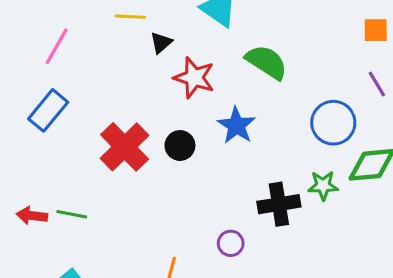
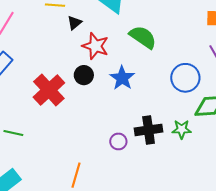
black circle: (180, 146) -> (84, 75), moved
green star: (323, 185) -> (182, 129), moved
purple circle: (231, 243) -> (118, 141), moved

